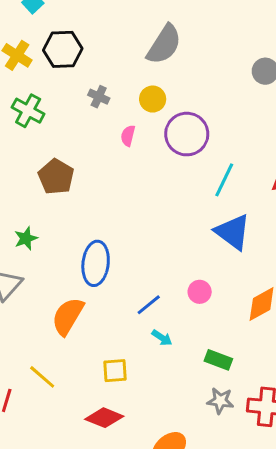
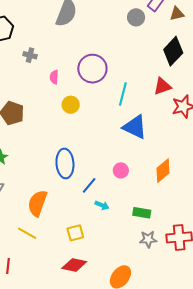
yellow circle: (153, 99) -> (71, 105), moved
blue ellipse: (96, 263) -> (65, 163), moved
yellow line: (42, 377) -> (27, 233), moved

